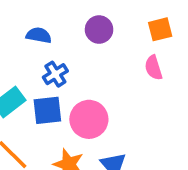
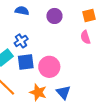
blue semicircle: (39, 35) -> (22, 11), moved
blue cross: (55, 74) -> (21, 41), moved

